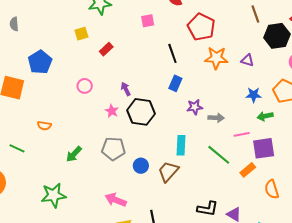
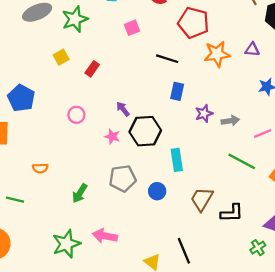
black line: (172, 53) -> (167, 59), turned -42
cyan rectangle: (181, 145) -> (177, 160), moved
brown trapezoid: (168, 171) -> (202, 199), moved
pink arrow: (116, 200) -> (105, 236), moved
black L-shape: (208, 209) -> (232, 213), moved

